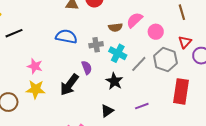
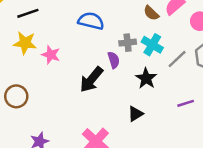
brown semicircle: (115, 27) -> (151, 13), turned 48
gray cross: (96, 45) -> (128, 43), moved
yellow star: (36, 89) -> (25, 43), moved
purple line: (142, 106) -> (186, 103), moved

